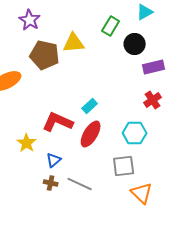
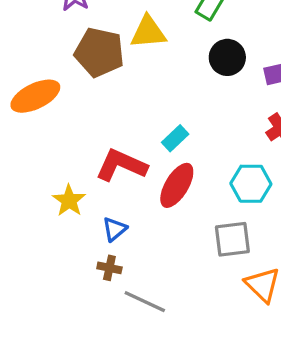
black circle: (135, 44) -> (227, 57), moved
gray line: (80, 184) -> (145, 302), moved

